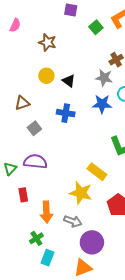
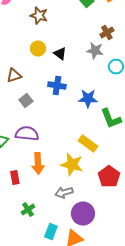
blue star: (102, 104) -> (88, 98), moved
red rectangle: (23, 195) -> (15, 178), moved
orange arrow: (46, 212) -> (38, 164), moved
gray arrow: (73, 221) -> (64, 192), turned 144
cyan rectangle: (47, 258) -> (51, 232), moved

